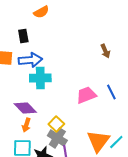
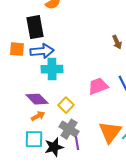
black rectangle: (23, 36) -> (35, 27), size x1.6
yellow square: (56, 124) -> (66, 105), moved
orange arrow: (26, 125) -> (38, 116), turned -136

